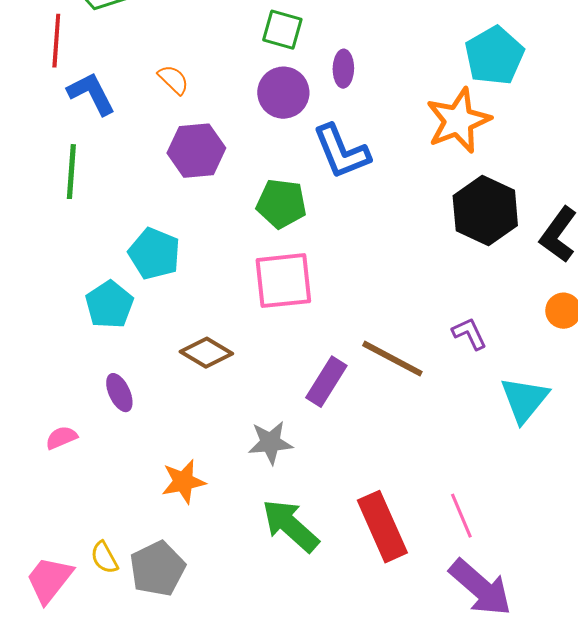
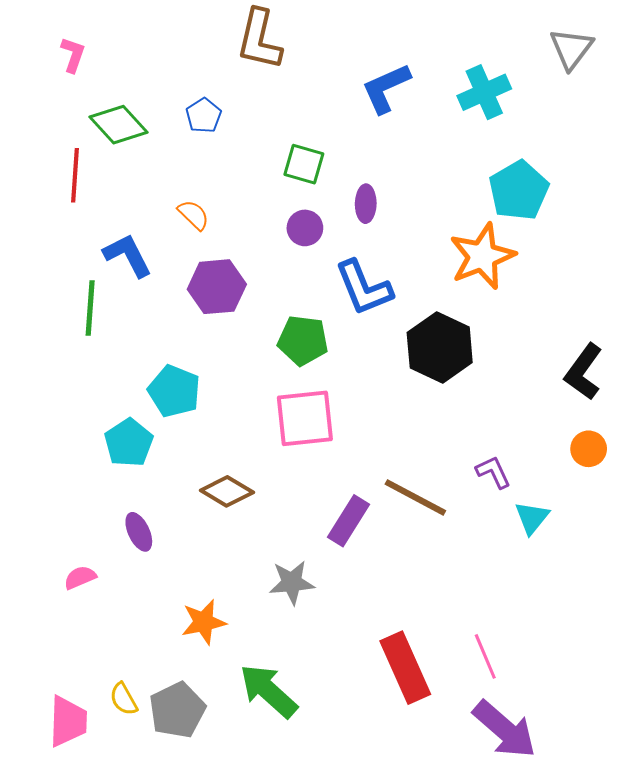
purple circle: (283, 93) -> (305, 228), size x0.7
blue L-shape: (91, 94) -> (128, 255), moved
black hexagon: (485, 211) -> (440, 347), moved
cyan triangle: (524, 400) -> (532, 518), moved, size x0.7
green arrow: (290, 526) -> (268, 691), moved
pink trapezoid: (49, 580) -> (68, 721), turned 144

